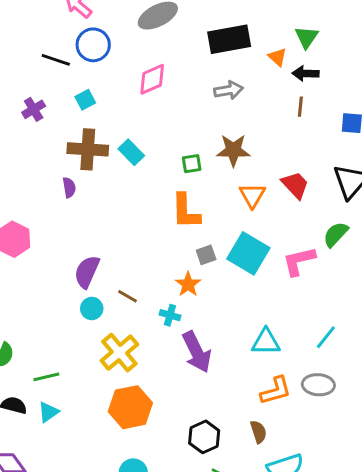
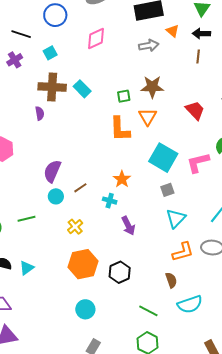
orange triangle: (277, 57) -> (173, 31), moved
black line: (56, 60) -> (21, 34), moved
orange triangle: (252, 195) -> (148, 117), moved
gray square: (206, 255) -> (167, 190), moved
brown line: (128, 296) -> (80, 188), turned -64
cyan triangle: (266, 342) -> (176, 218), turned -45
purple arrow: (197, 352) -> (128, 226), size x0.7
yellow cross: (119, 353) -> (75, 227), size x0.6
green line: (46, 377) -> (27, 219), moved
black hexagon: (204, 437) -> (120, 272), moved

